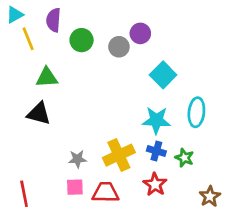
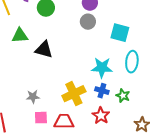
gray circle: (119, 47) -> (88, 22), moved
cyan square: (163, 75) -> (120, 33), moved, turned -30
black triangle: (39, 114) -> (44, 50), moved
gray star: (78, 159) -> (33, 97), moved

